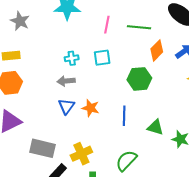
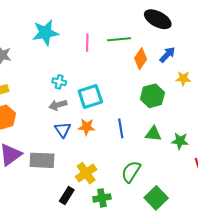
cyan cross: (72, 58) -> (59, 82), turned 32
cyan square: (102, 58) -> (90, 97), moved, size x1.4
green hexagon: (139, 79) -> (152, 96), moved
gray rectangle: (42, 148) -> (42, 160), moved

